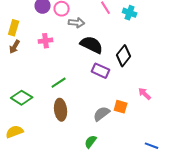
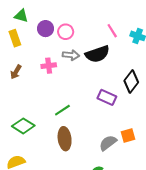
gray arrow: (77, 23) -> (71, 55), moved
yellow rectangle: (14, 28) -> (15, 38), moved, turned -35
black semicircle: (92, 45) -> (97, 54), moved, turned 135
orange square: (121, 107) -> (128, 135), turned -32

